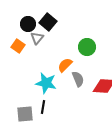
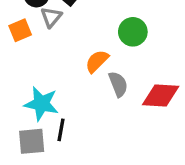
orange square: (18, 46) -> (20, 30), turned 32
cyan star: (46, 83) -> (41, 104), moved

